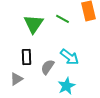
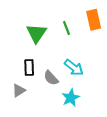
green line: (62, 19) -> (67, 28), turned 40
gray semicircle: (48, 67) -> (51, 78), turned -77

